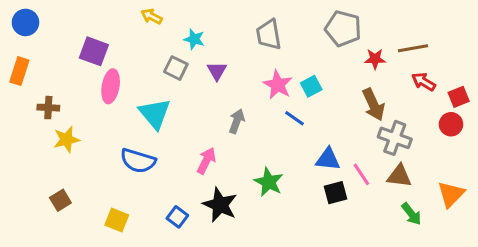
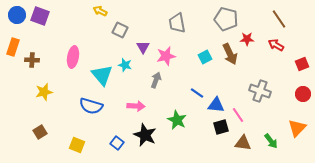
cyan star: (194, 39) -> (125, 65), moved
brown line: (413, 48) -> (279, 19), moved, turned 66
purple square: (94, 51) -> (40, 16), moved
gray square: (176, 68) -> (120, 30), moved
red arrow: (424, 82) -> (276, 45), moved
pink star: (278, 85) -> (166, 56), moved, turned 30
brown arrow: (373, 105) -> (230, 54), moved
brown cross: (48, 108) -> (32, 60), moved
blue line: (294, 118) -> (197, 93), moved
red circle: (451, 124) -> (303, 94), moved
pink arrow: (206, 161) -> (136, 106), turned 66
brown triangle: (399, 176) -> (243, 143), moved

